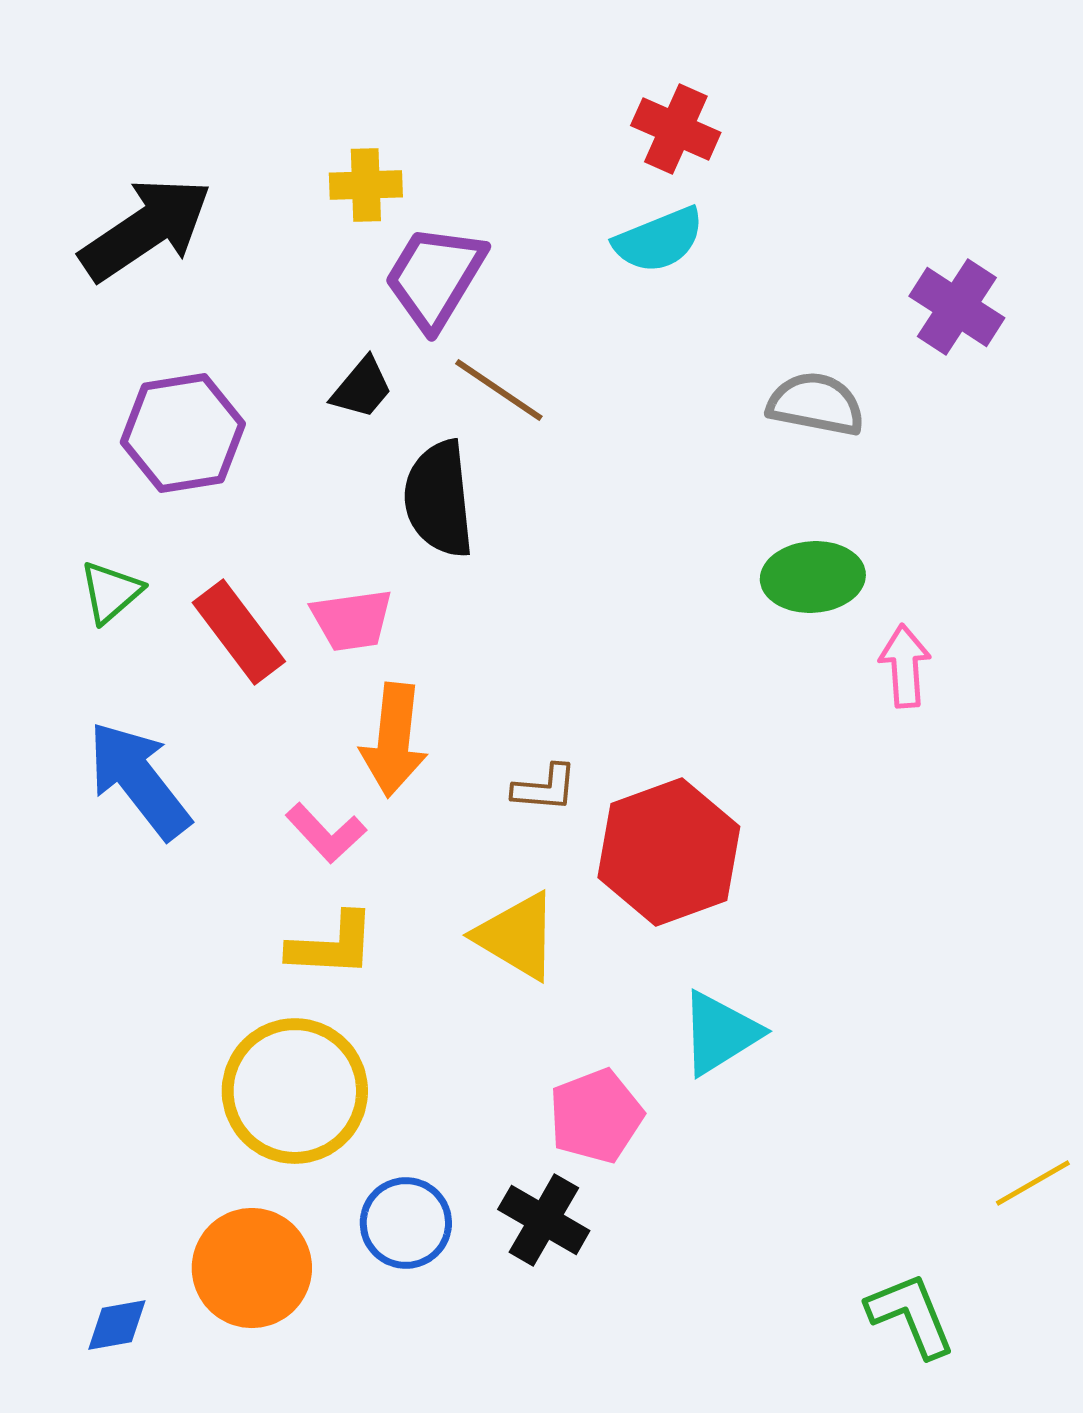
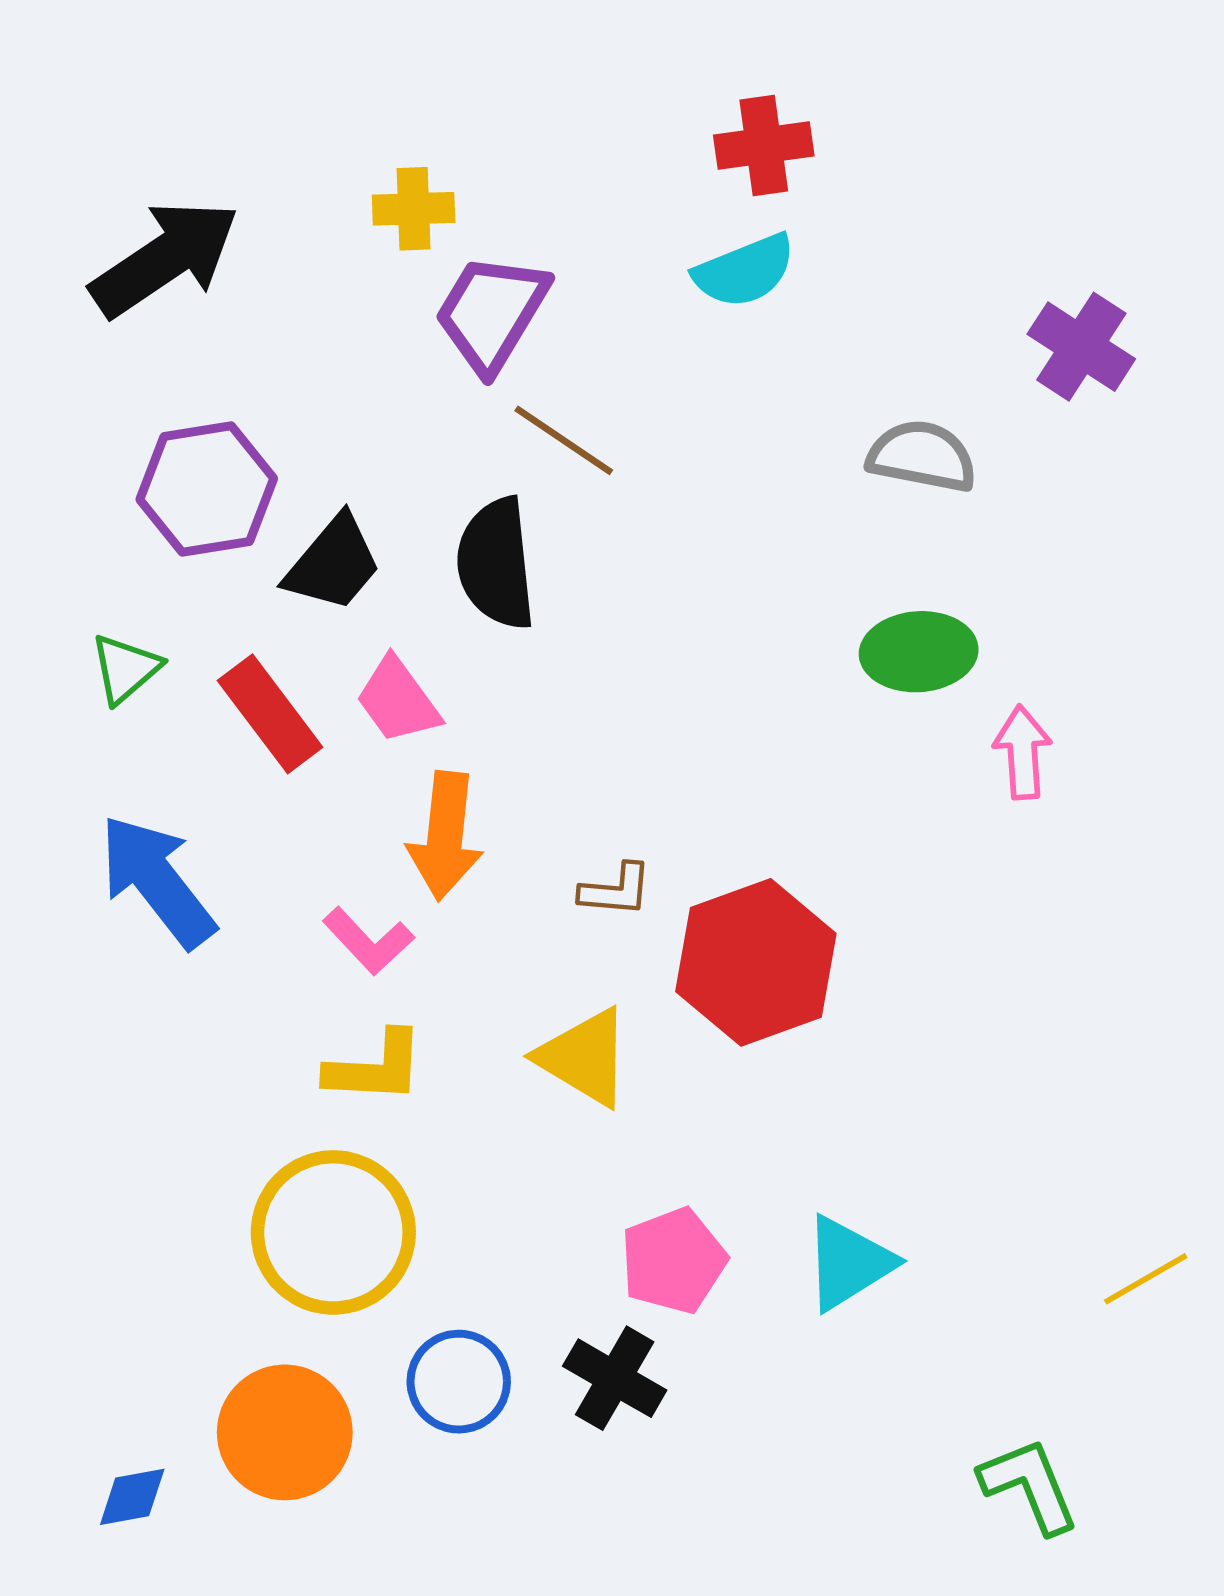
red cross: (676, 129) -> (764, 145), turned -32
black trapezoid: (362, 388) -> (333, 564), moved, size x1.4
pink trapezoid: (352, 620) -> (398, 700), turned 62
cyan triangle: (720, 1033) -> (849, 1263), moved
yellow line: (1033, 1183) -> (1146, 1279), moved

